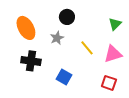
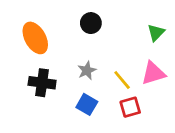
gray star: (57, 38) -> (87, 71), moved
yellow line: (87, 48) -> (122, 80), moved
red square: (109, 83) -> (130, 107), moved, turned -35

